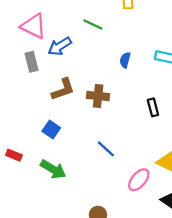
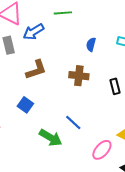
green line: (93, 25) -> (63, 13), turned -30
brown cross: (98, 96) -> (79, 76), moved
green arrow: (53, 169) -> (51, 138), moved

